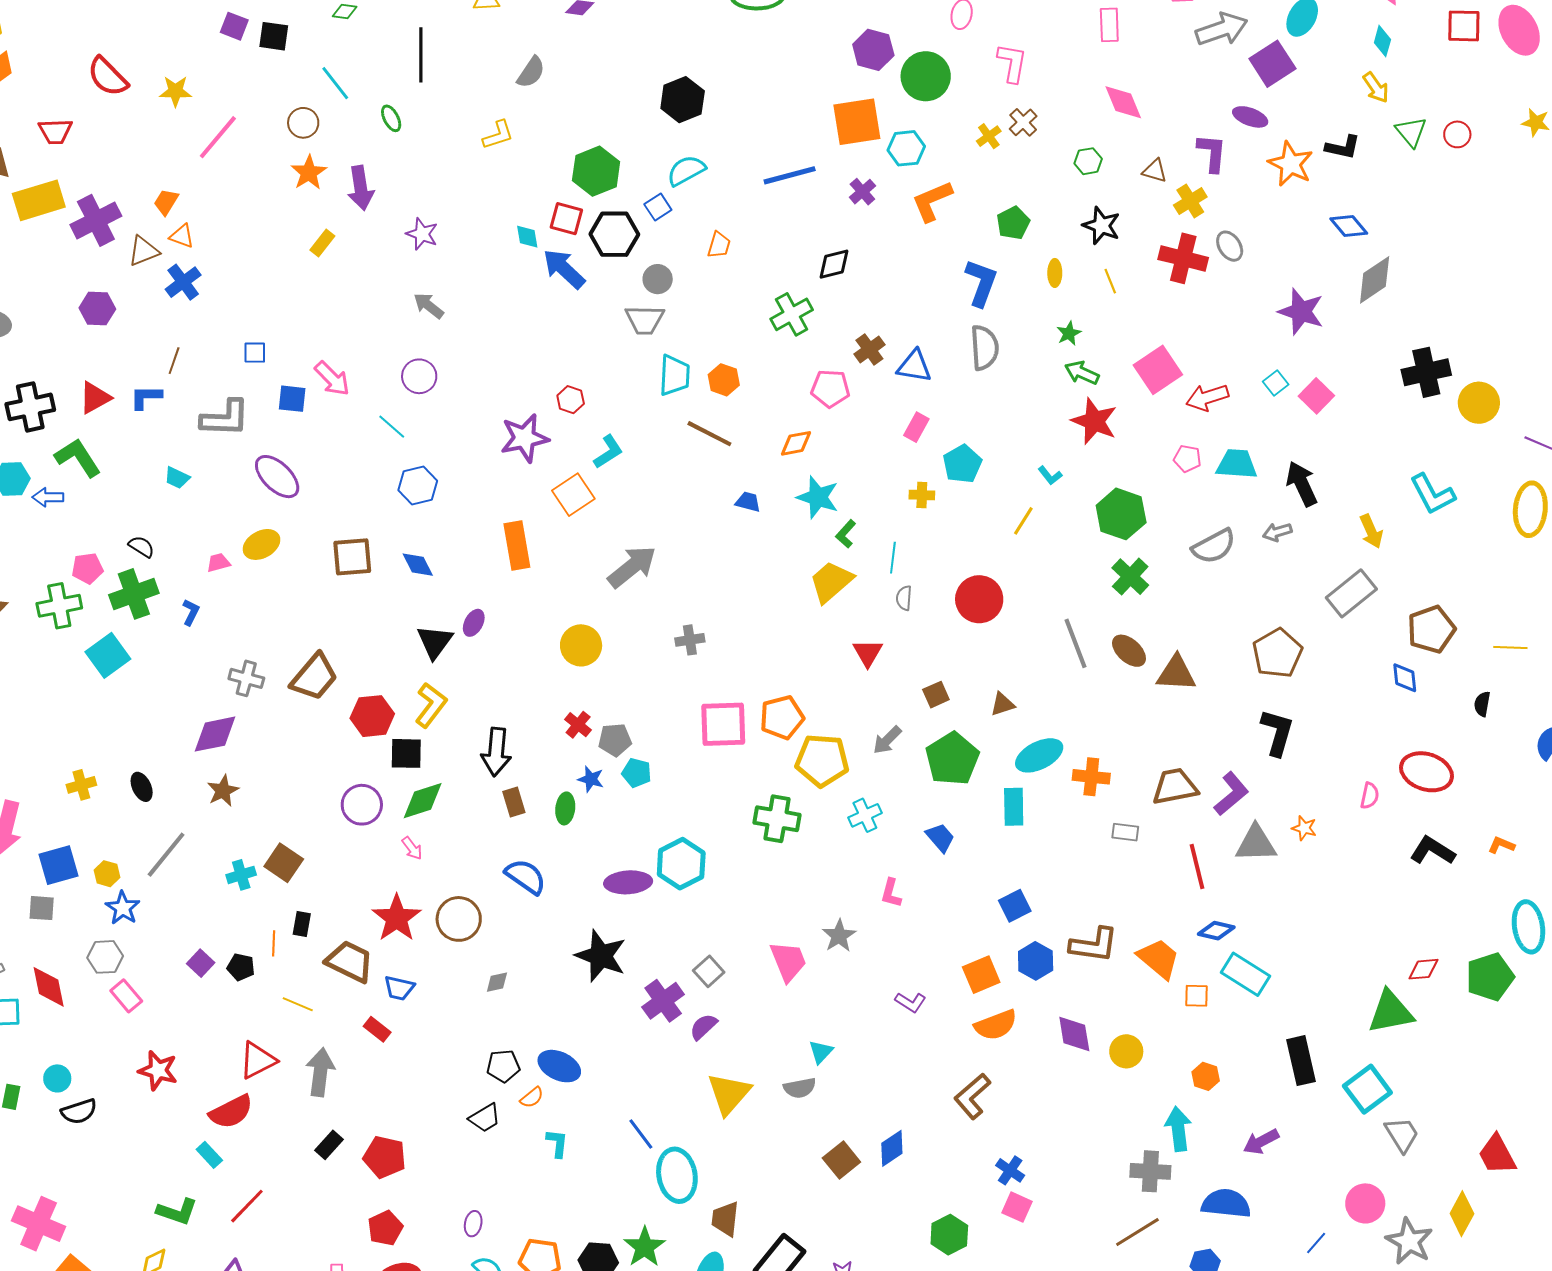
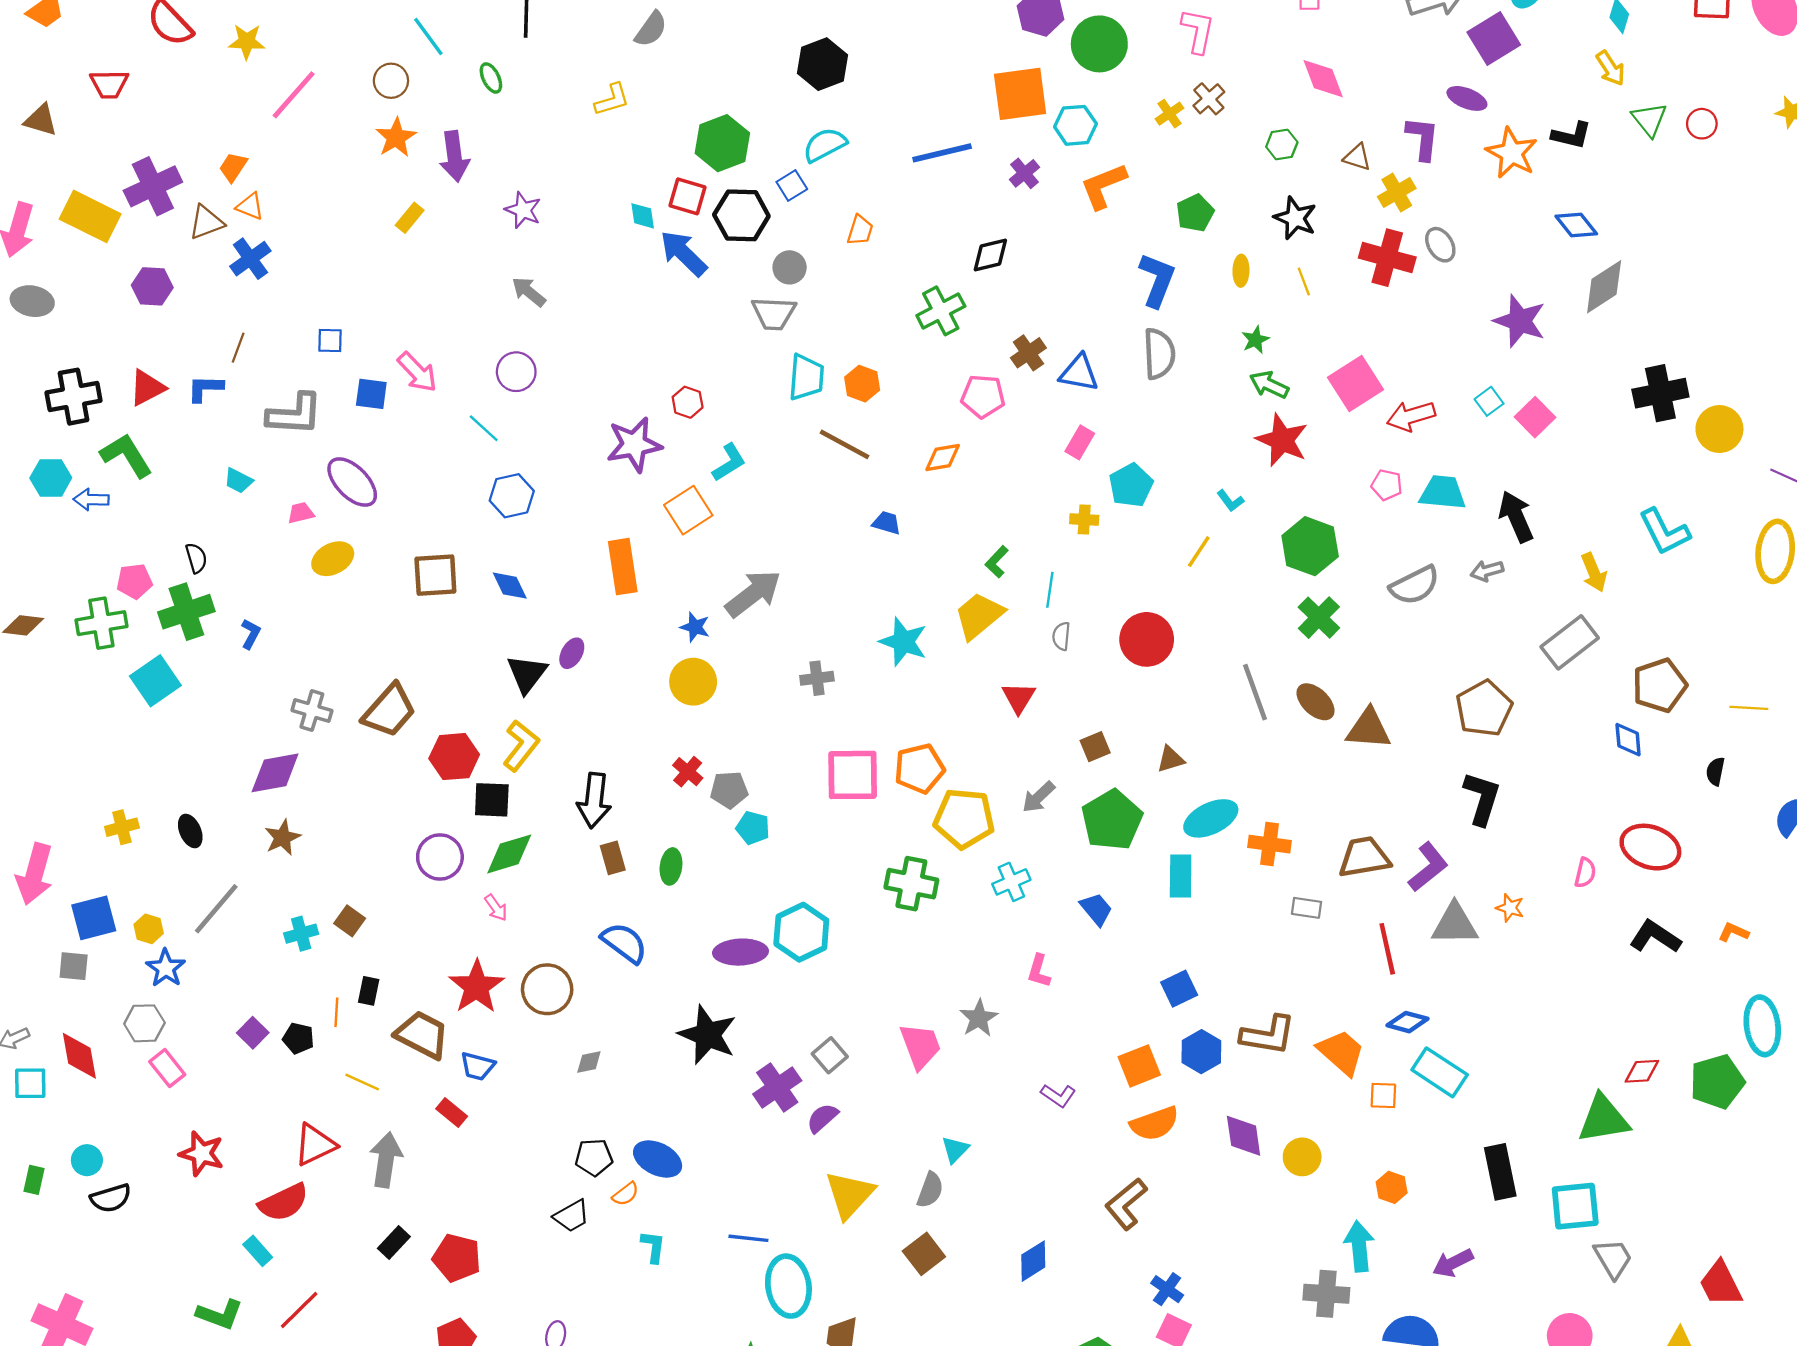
yellow rectangle: (39, 200) -> (90, 216), moved, turned 42
cyan star: (818, 497) -> (903, 642), moved
black semicircle: (141, 547) -> (196, 558), turned 40
pink trapezoid: (218, 563) -> (301, 513), moved
blue star: (591, 779) -> (695, 627), moved
brown square: (284, 863) -> (350, 921), size x0.7
gray semicircle: (800, 1088) -> (930, 1190), turned -60
cyan square: (1367, 1089) -> (1575, 1206), turned 30
blue line: (641, 1134) -> (748, 1238), turned -48
brown square: (841, 1160) -> (924, 1254), moved

